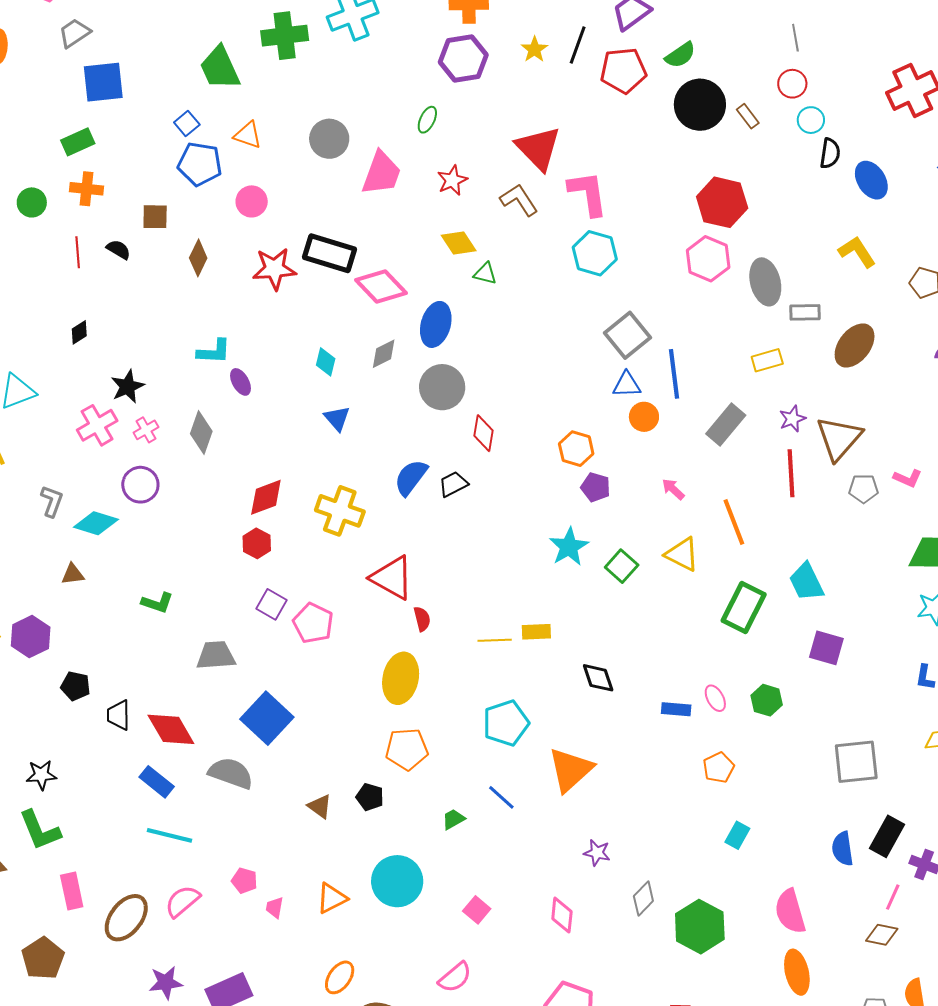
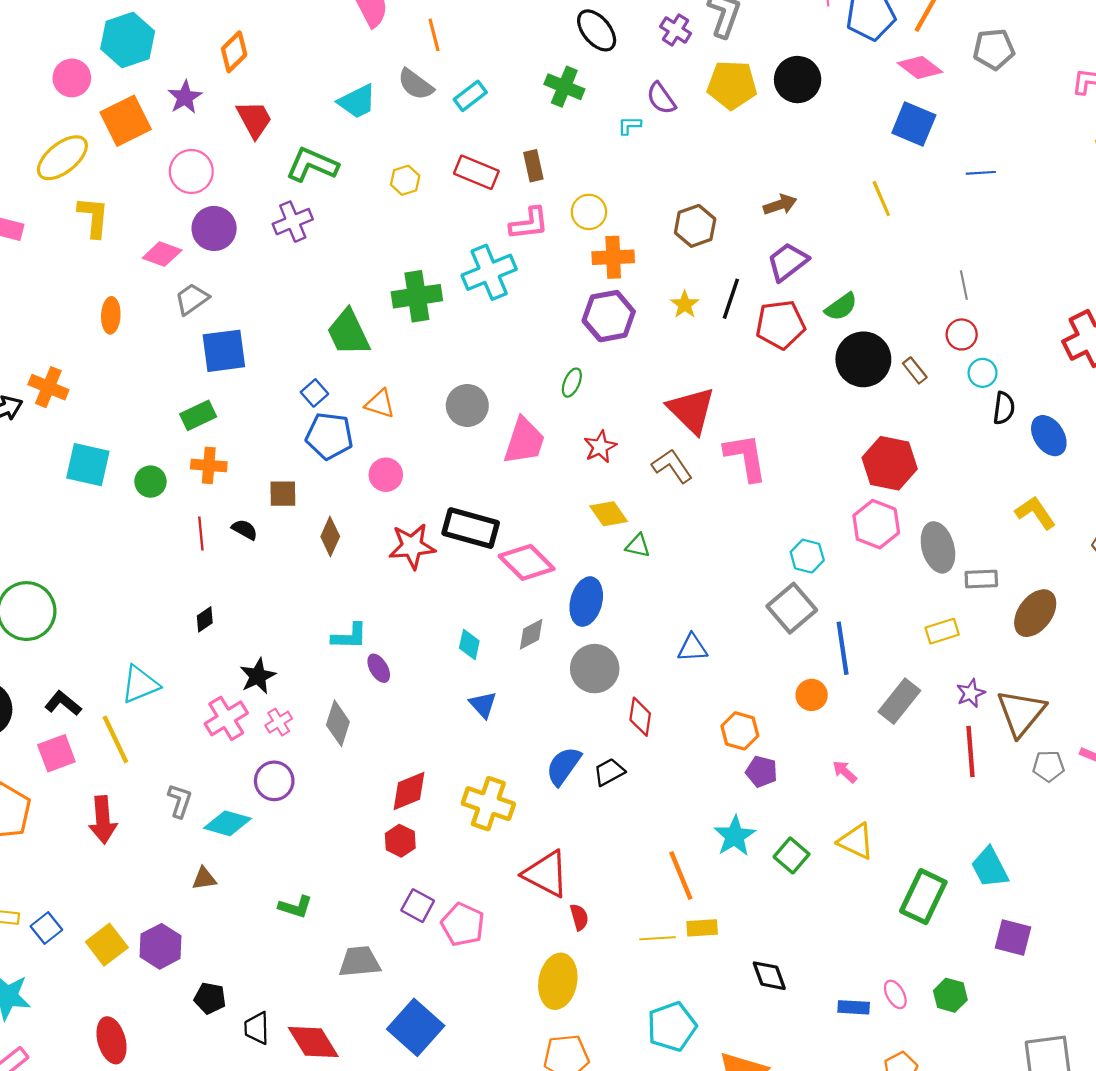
cyan hexagon: (595, 253) -> (807, 556), moved, size x0.7
blue triangle: (627, 385) -> (692, 648), moved
orange line: (734, 522) -> (681, 875), moved

